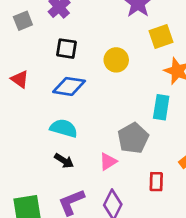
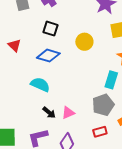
gray pentagon: (133, 138) -> (103, 105), moved
black arrow: (64, 161) -> (49, 113), moved
red rectangle: (156, 182) -> (100, 132), turned 64

